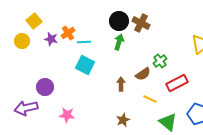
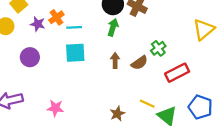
cyan square: (85, 65) -> (75, 53), turned -30
brown arrow: (121, 84) -> (115, 61), moved
purple circle: (45, 87) -> (30, 57), moved
yellow line: (150, 99) -> (147, 104), moved

